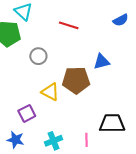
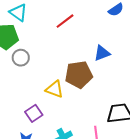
red line: (69, 25) -> (65, 21), turned -48
gray circle: (38, 56) -> (21, 58), moved

